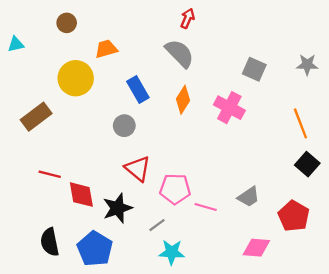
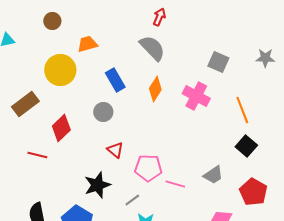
orange line: (300, 123) -> (242, 110), moved
black square: (307, 164) -> (246, 146), moved
red triangle: (138, 169) -> (115, 150), size x0.7
red diamond: (81, 195) -> (61, 128), moved, turned 56

